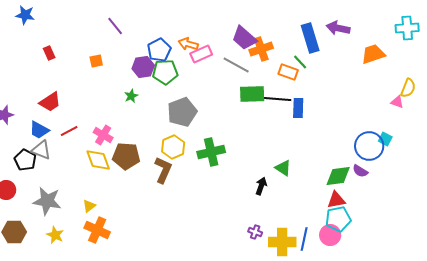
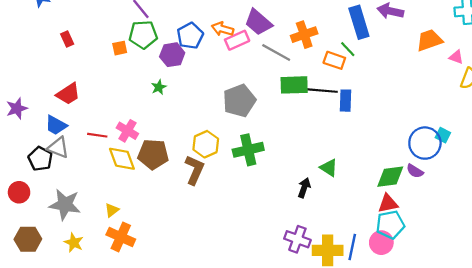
purple trapezoid: (244, 38) -> (258, 22), moved
green pentagon: (165, 72) -> (143, 35), moved
pink triangle: (397, 102) -> (456, 57), moved
gray pentagon: (182, 112) -> (239, 101), moved
red line: (69, 131) -> (97, 135), moved, turned 36
purple cross: (255, 232) -> (297, 239), size x1.6

